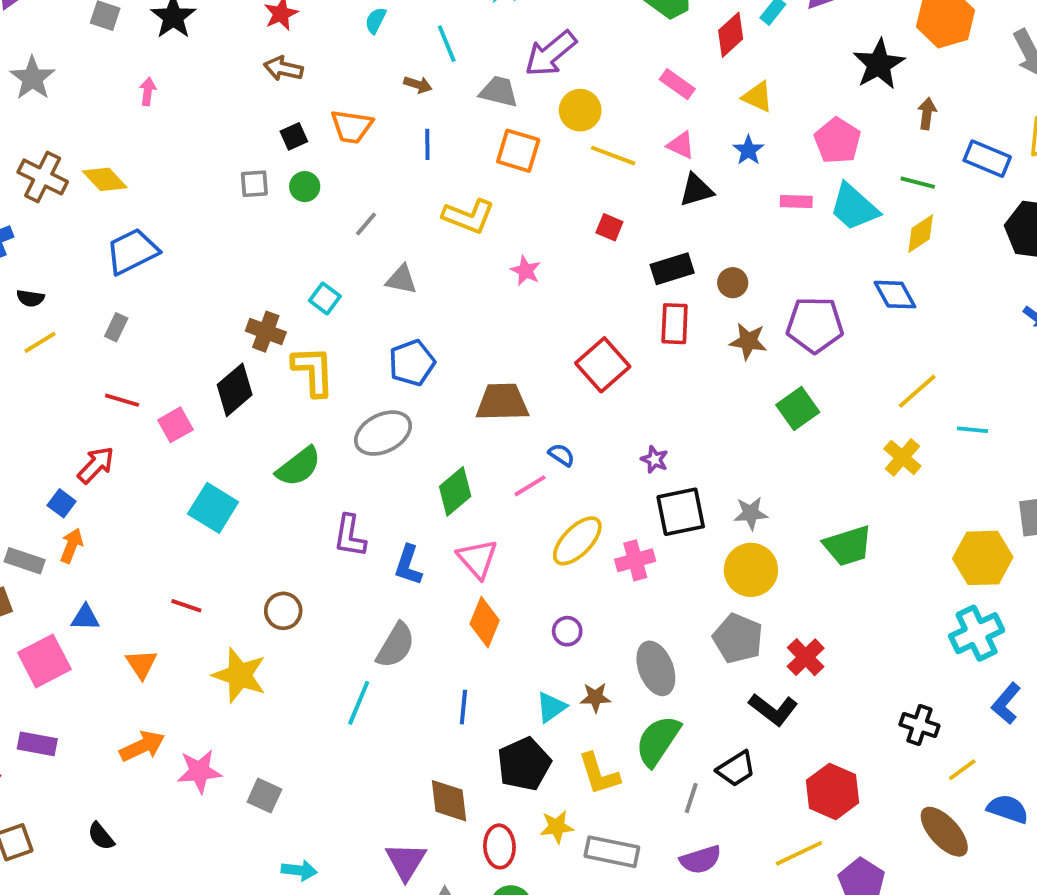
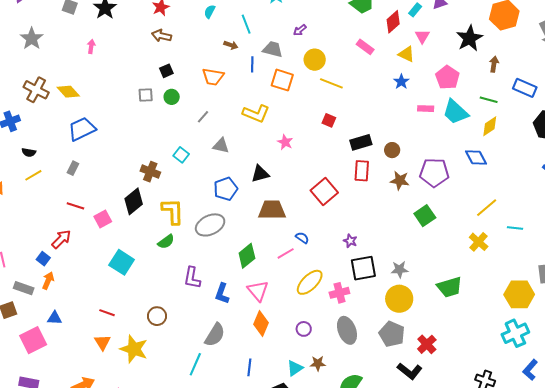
purple arrow: (551, 54) -> (300, 30), size x0.5
orange trapezoid: (352, 127) -> (213, 77), moved
blue line: (427, 144) -> (252, 64), moved
pink triangle: (681, 145) -> (422, 36), moved, turned 35
black triangle: (696, 190) -> (260, 174), moved
yellow L-shape: (313, 371) -> (173, 211), moved
green semicircle: (299, 467) -> (166, 242), size x0.7
orange triangle: (142, 664) -> (103, 342), moved
gray ellipse: (656, 668) -> (347, 330), moved

